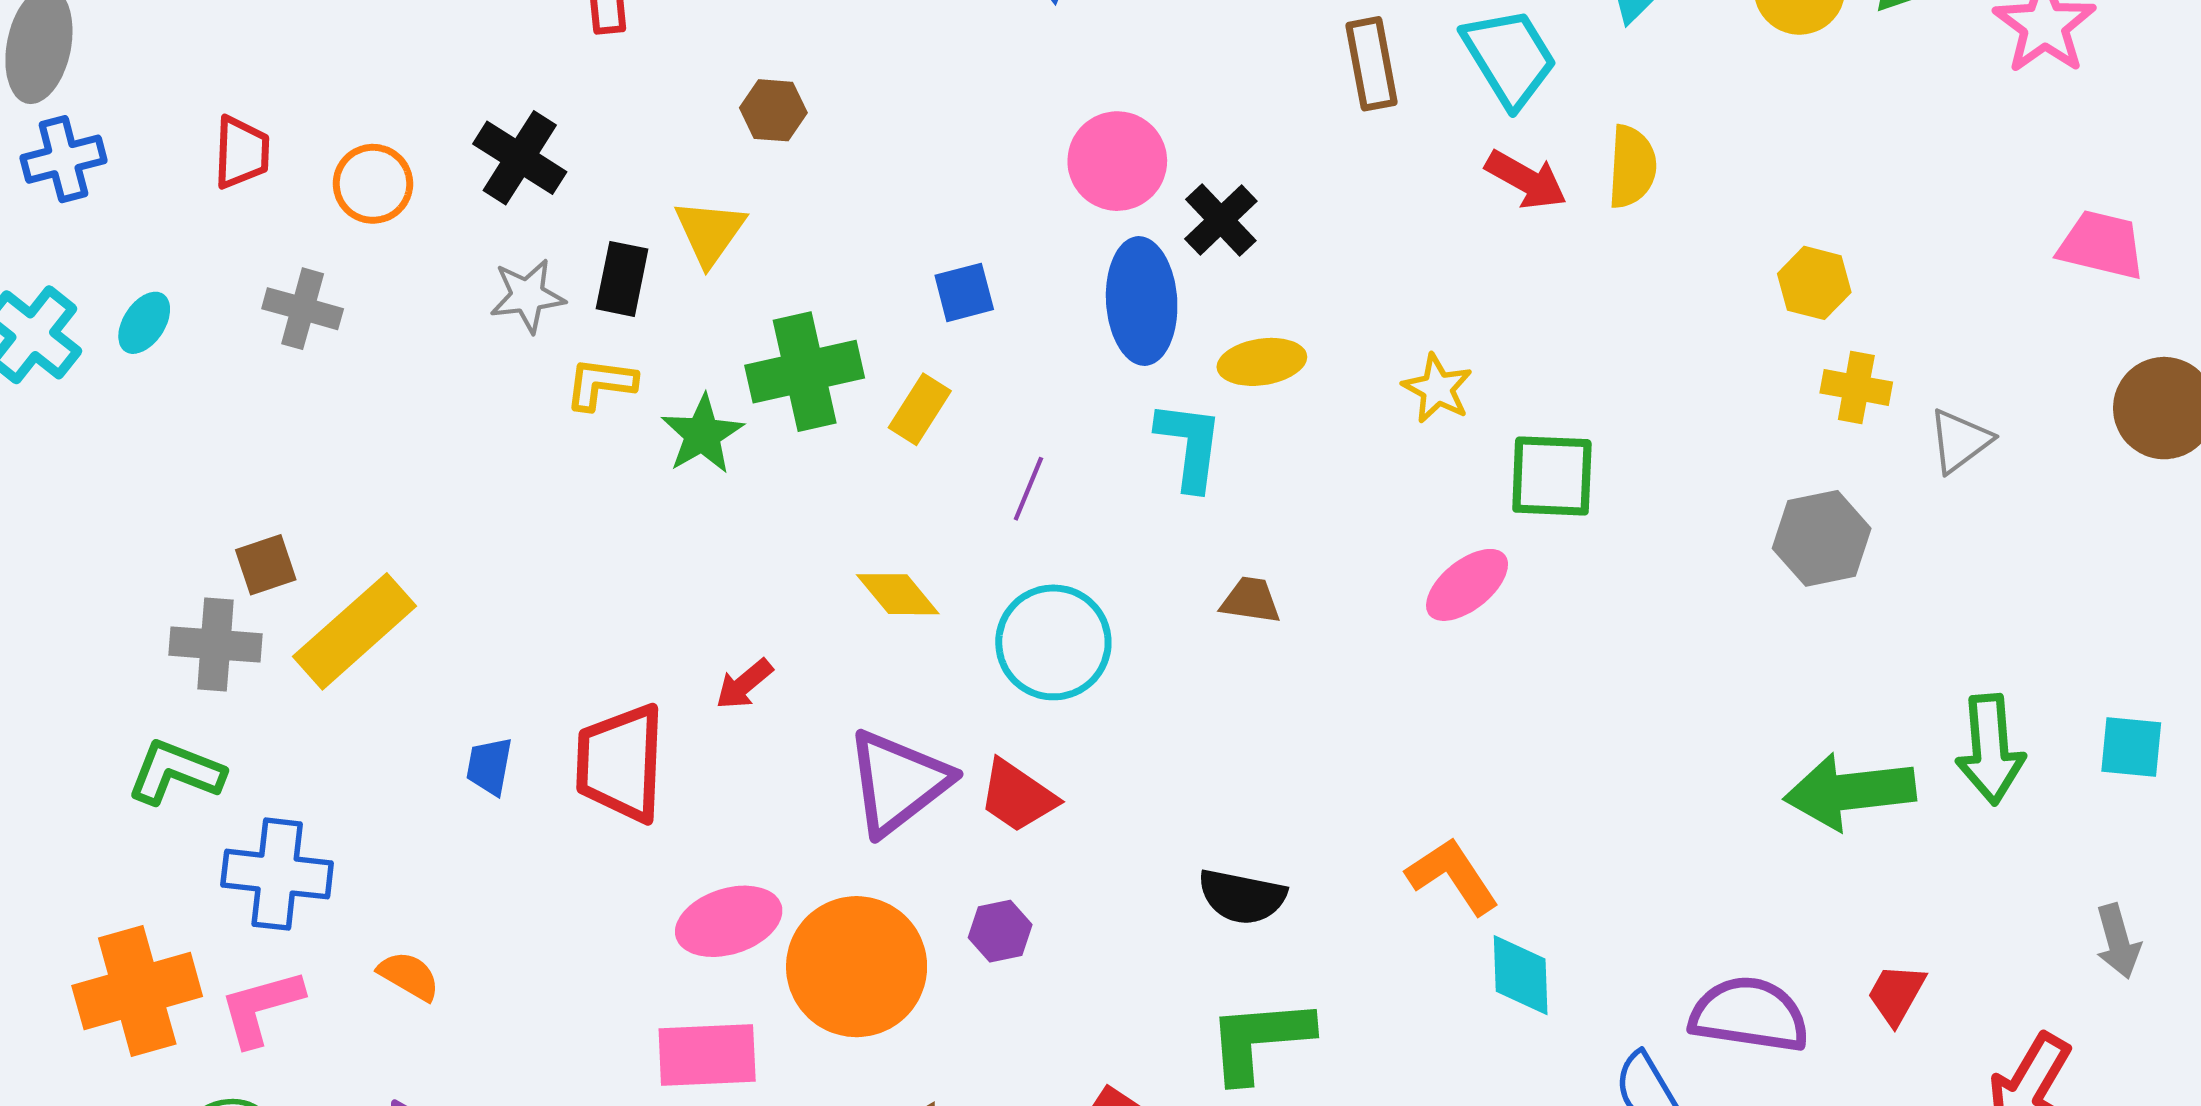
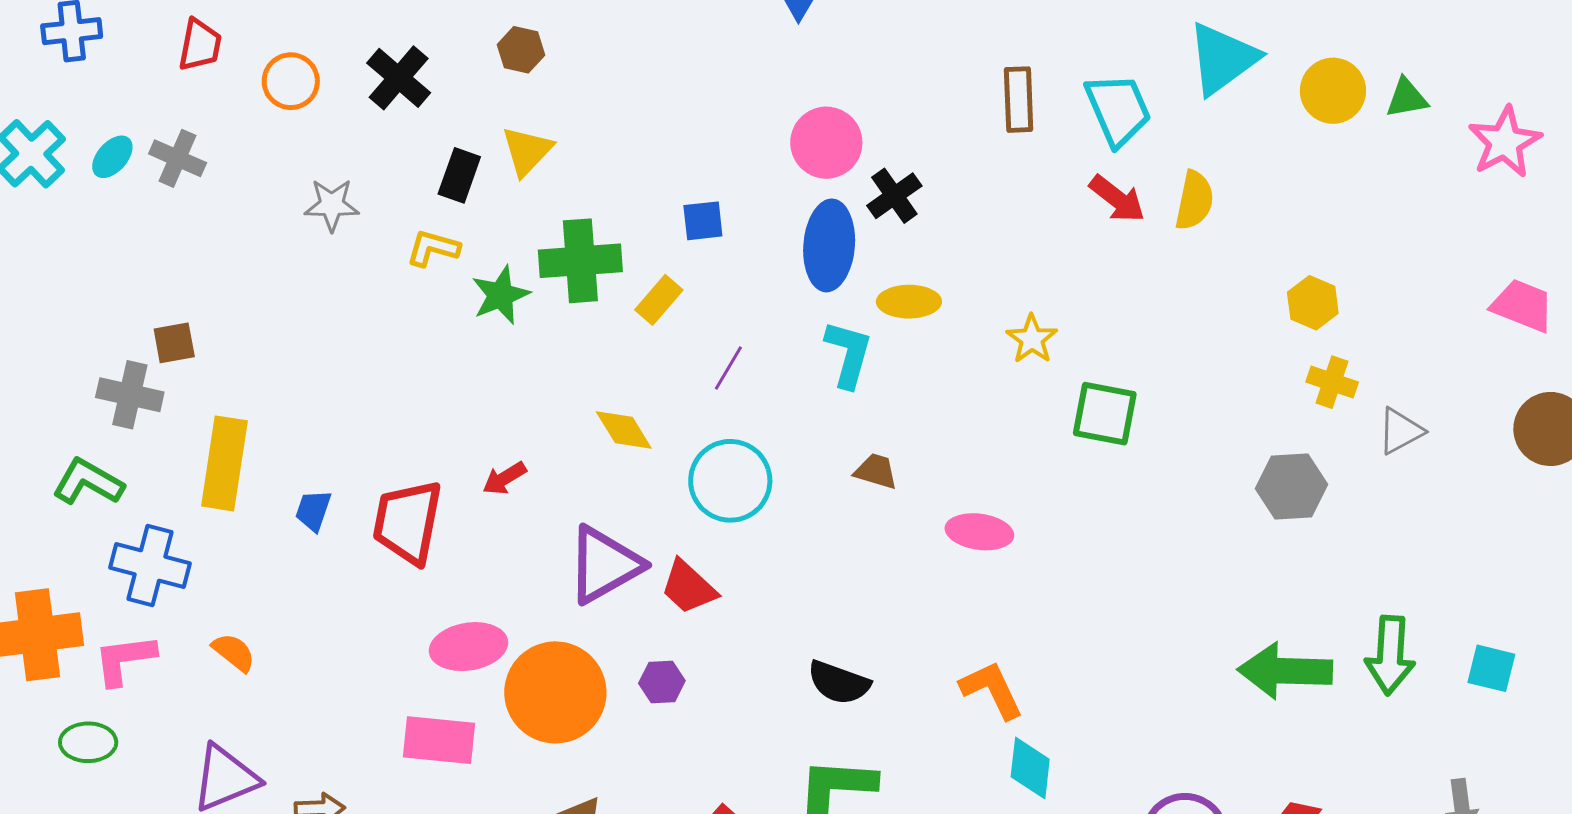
brown hexagon: (773, 110) -> (521, 50), moved
gray star: (527, 296) -> (332, 205), moved
gray cross: (303, 309) -> (178, 158), moved
pink ellipse: (1467, 585) -> (979, 532), moved, turned 38
yellow rectangle: (355, 631) -> (224, 463), moved, turned -48

